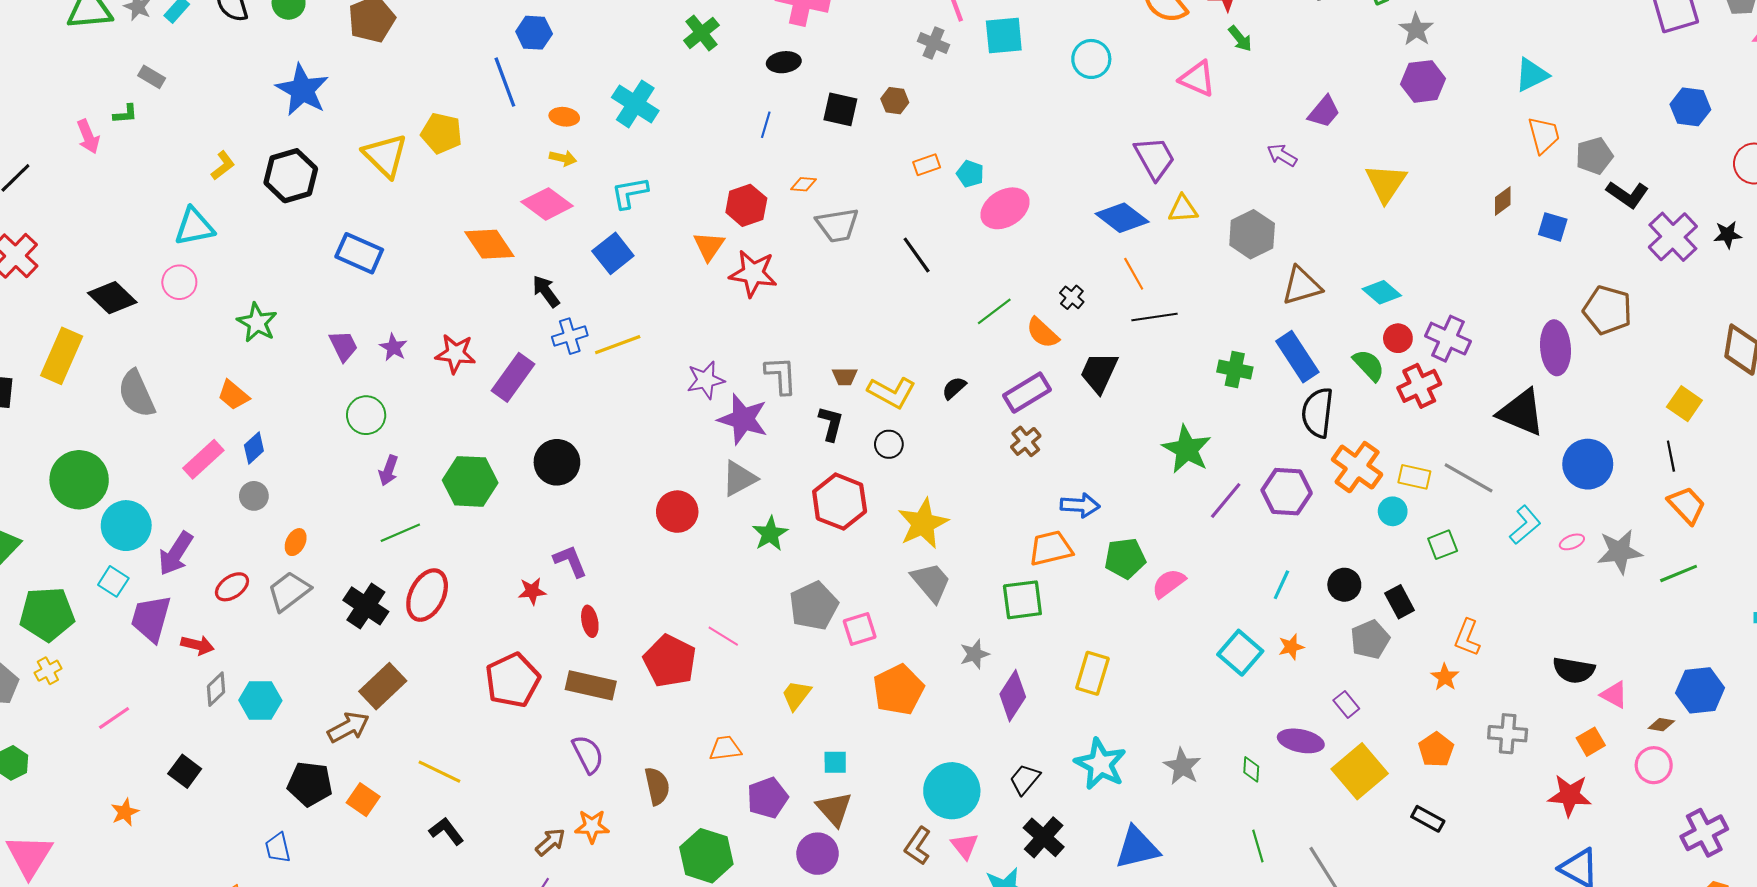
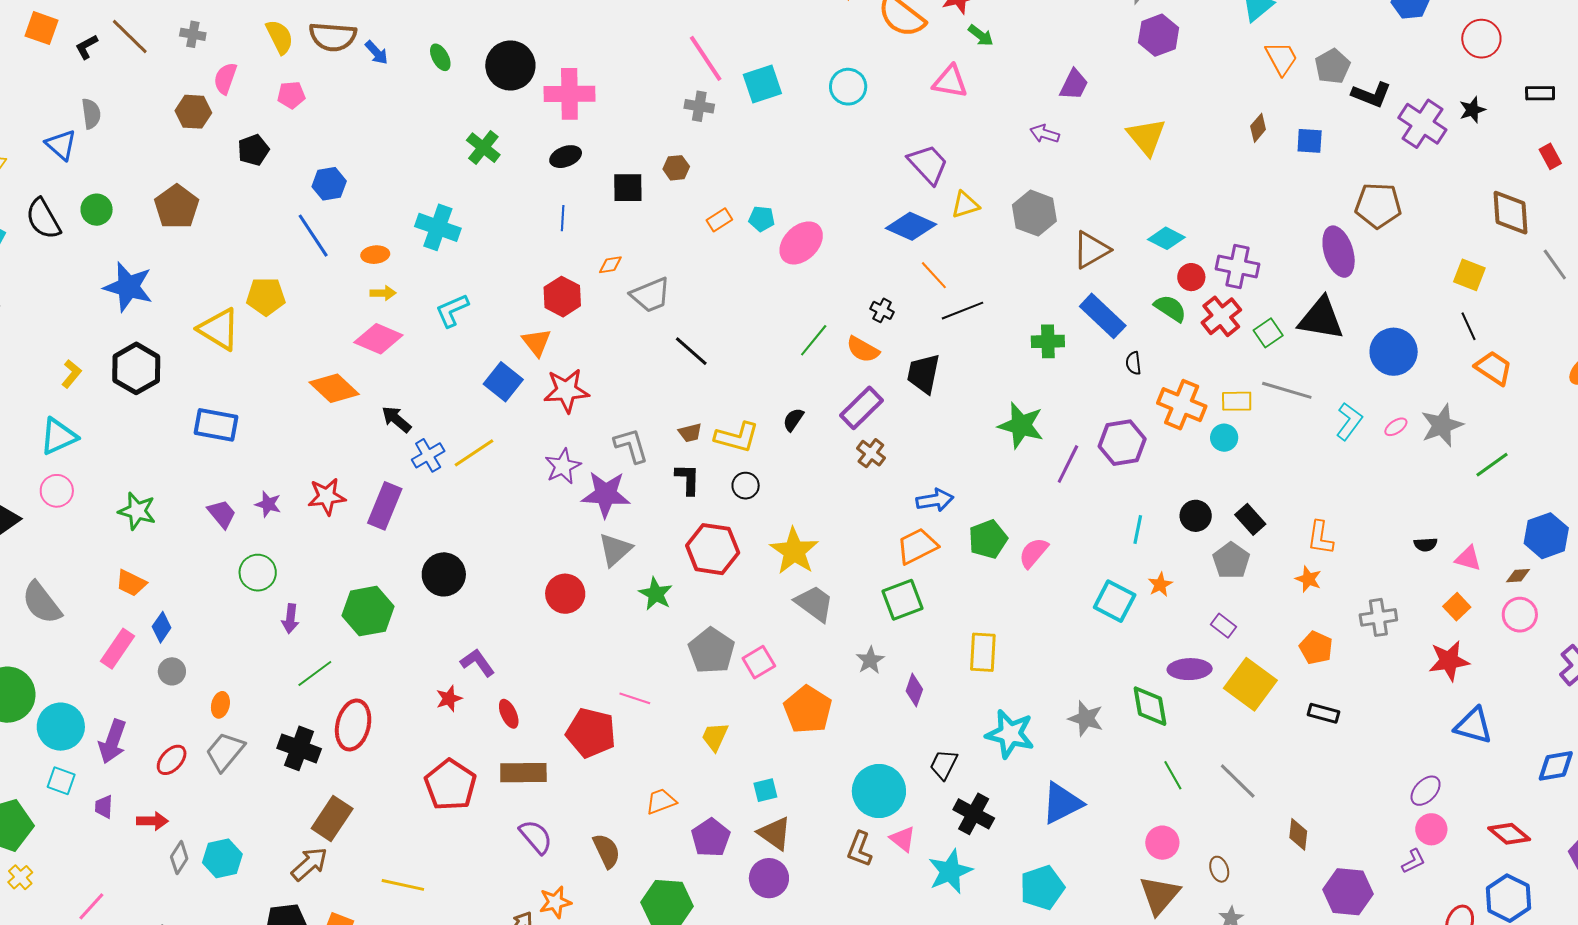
blue square: (613, 253) -> (503, 382), moved
black line: (917, 255) -> (691, 351), moved
red star: (753, 273) -> (566, 391), moved
black semicircle: (1317, 413) -> (1133, 363), size x0.5
green square: (1443, 545) -> (1268, 333), moved
green line: (1679, 573) -> (1492, 465), moved
purple trapezoid: (151, 618) -> (104, 807), size x0.5
black semicircle: (1574, 670) -> (1426, 544), size x0.6
purple diamond: (1013, 696) -> (914, 690), size x0.7
green diamond: (1251, 769) -> (1150, 706), size x1.8

